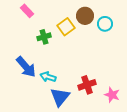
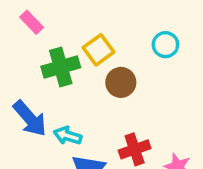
brown circle: (85, 16) -> (121, 82), moved
green cross: (44, 37) -> (61, 67), size x1.5

